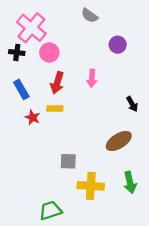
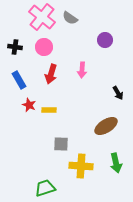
gray semicircle: (90, 16) -> (70, 18), moved
pink cross: (31, 28) -> (42, 17), moved
yellow rectangle: (55, 109) -> (49, 110), moved

